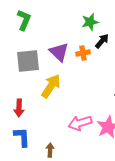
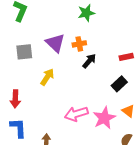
black arrow: (102, 41) -> (89, 61), moved
gray square: (28, 61) -> (24, 52), size x0.7
yellow arrow: (51, 86) -> (47, 77), size x0.7

